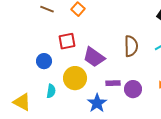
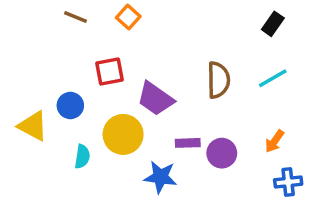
yellow triangle: (22, 102) -> (33, 126), moved
blue star: (97, 103) -> (161, 177), turned -30

